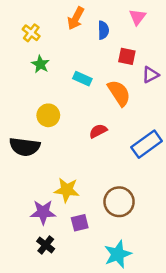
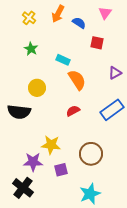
blue semicircle: (103, 30) -> (79, 23), turned -56
yellow cross: (31, 33) -> (29, 18), moved
purple triangle: (150, 75) -> (115, 73), moved
orange semicircle: (119, 93) -> (77, 80), moved
red semicircle: (98, 131) -> (73, 111), moved
black cross: (46, 245) -> (23, 188), moved, size x1.5

